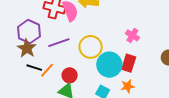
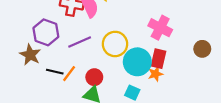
pink cross: (132, 35) -> (160, 28), size x1.5
brown star: (27, 48) -> (30, 55), moved
orange star: (128, 86) -> (155, 74), moved

